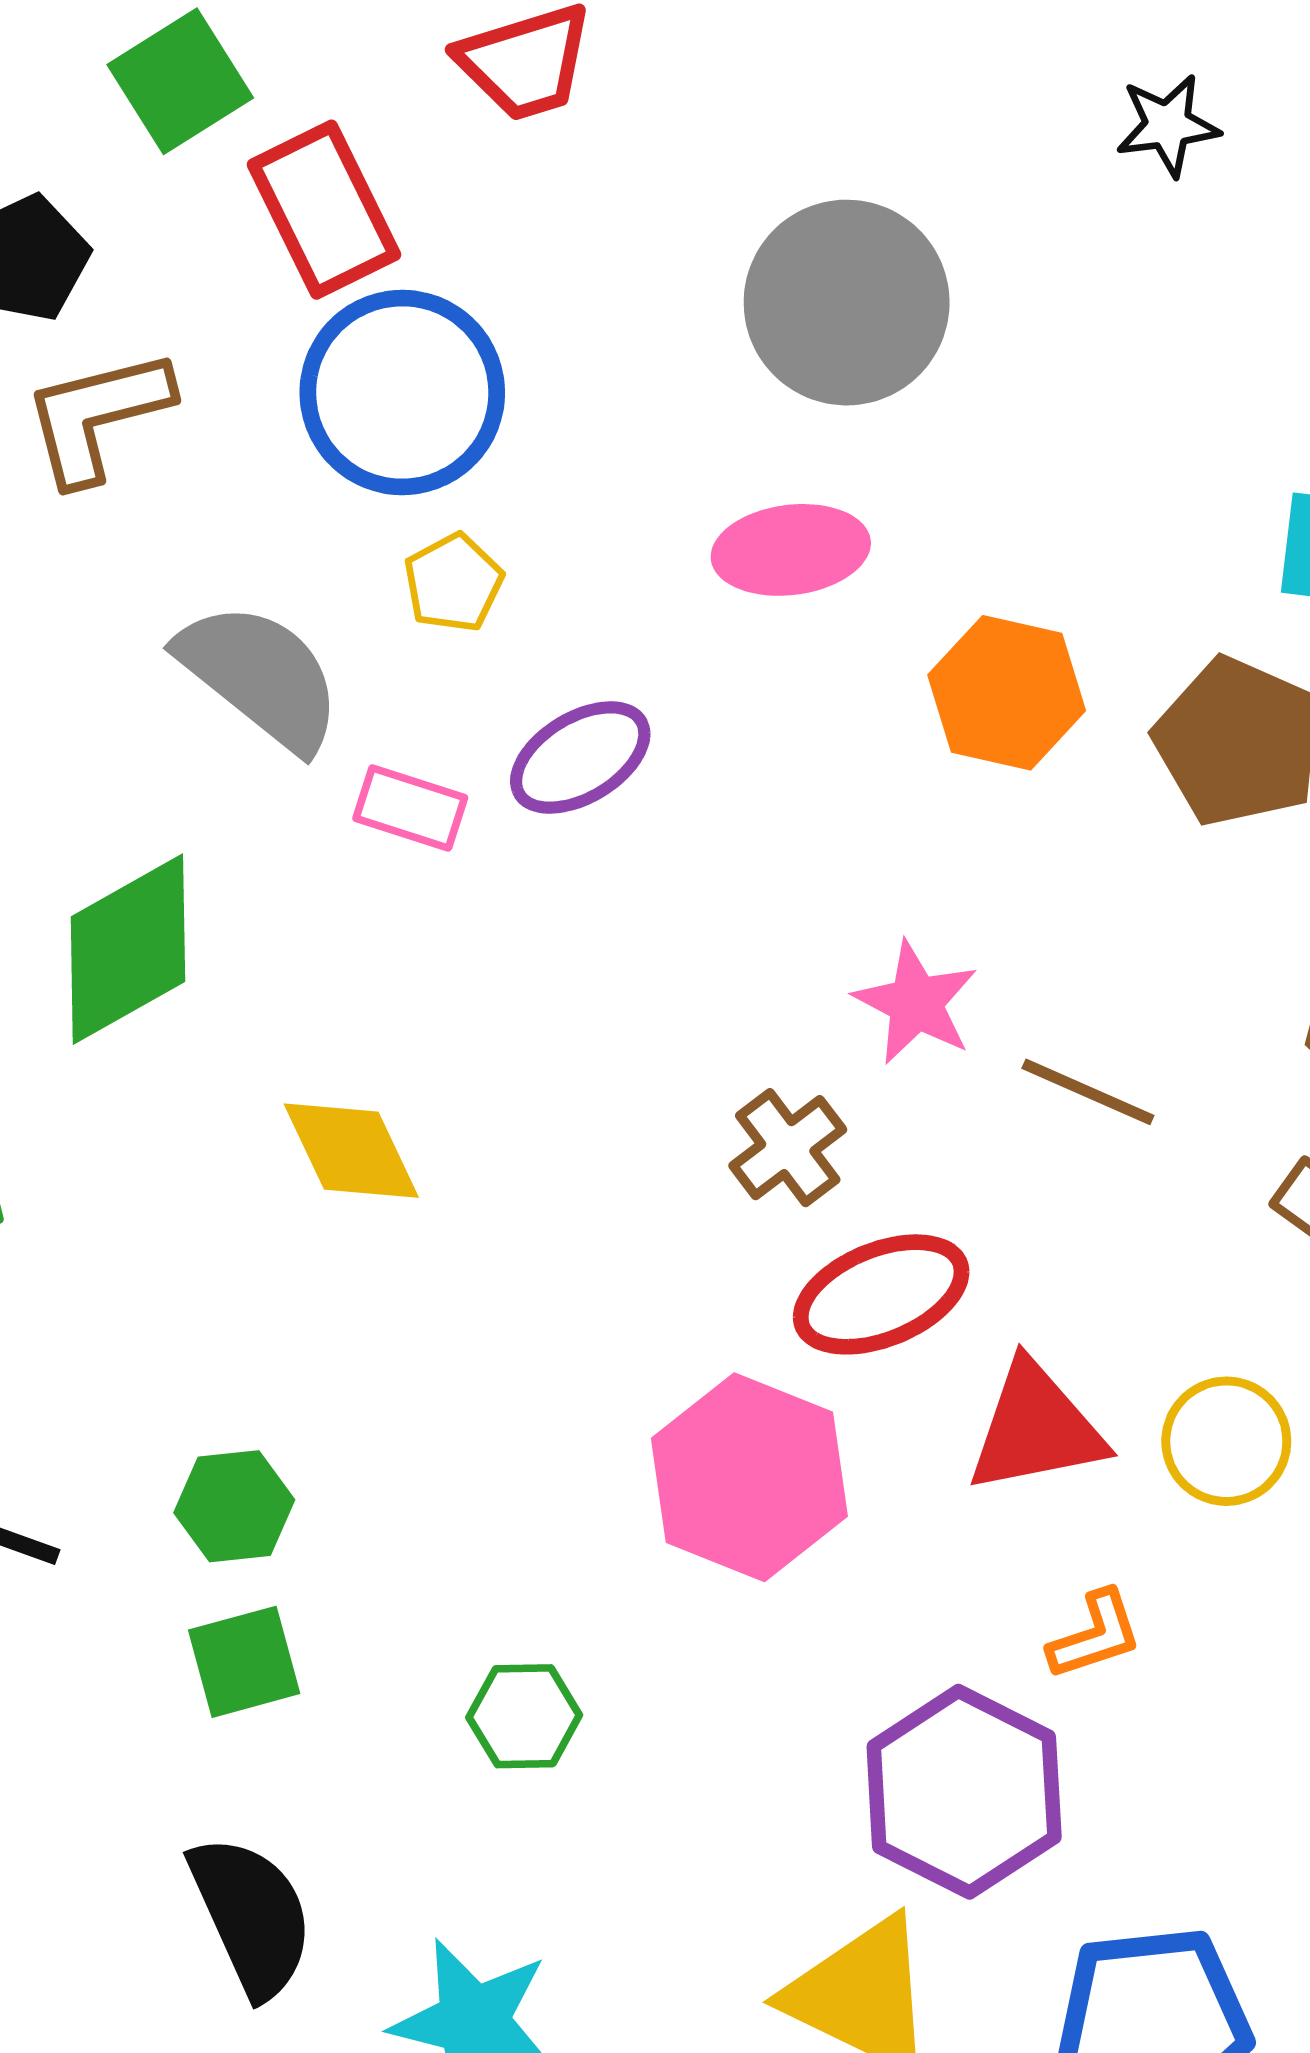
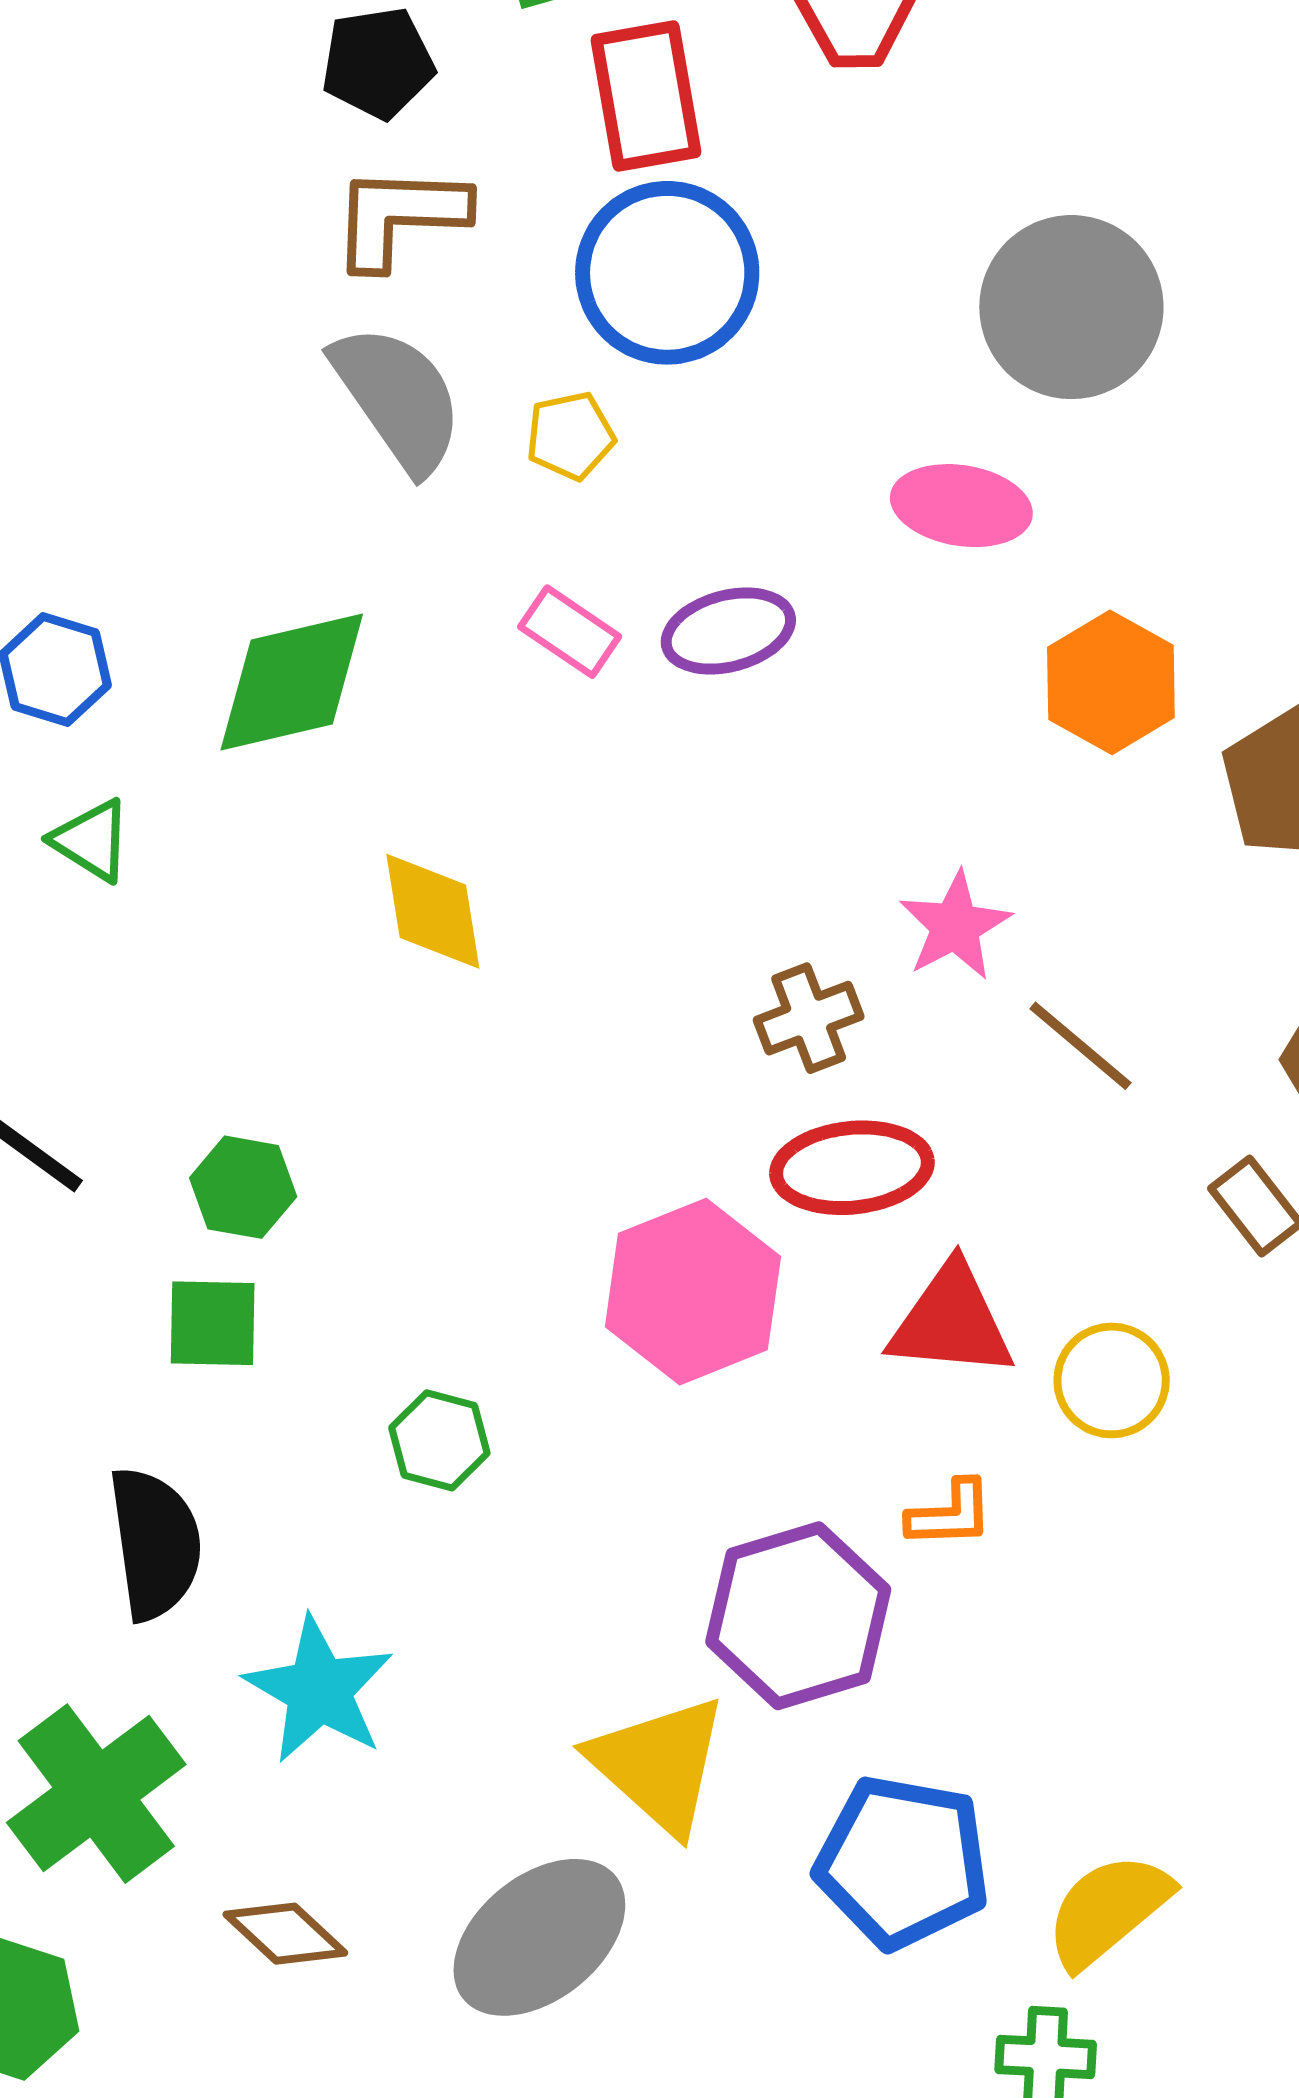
yellow pentagon: (453, 583) -> (570, 436), moved
gray semicircle: (260, 676) -> (398, 398), moved

